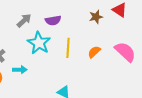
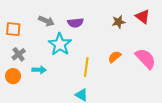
gray arrow: (24, 20) -> (46, 21), turned 63
yellow line: (68, 48) -> (86, 67), moved

